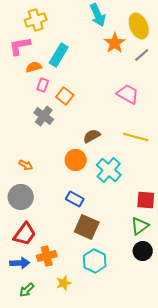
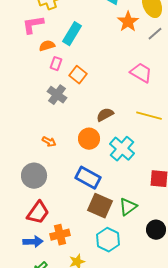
orange arrow: (26, 165) -> (49, 142), moved
blue rectangle: (75, 199) -> (88, 178), size x1.4
green triangle: (140, 226) -> (128, 207), moved

